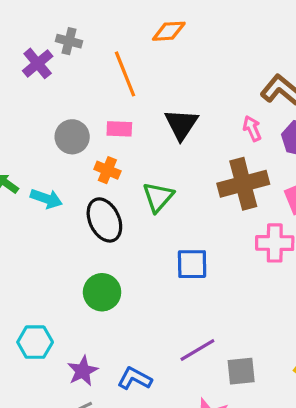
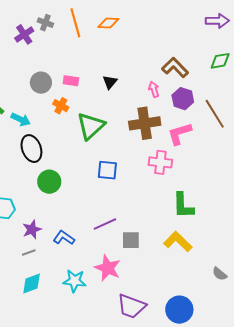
orange line: (125, 74) -> (75, 23), moved
black triangle: (181, 124) -> (110, 82), size x0.7
green triangle: (158, 197) -> (91, 126), size x1.4
black ellipse: (104, 220) -> (31, 149), moved

